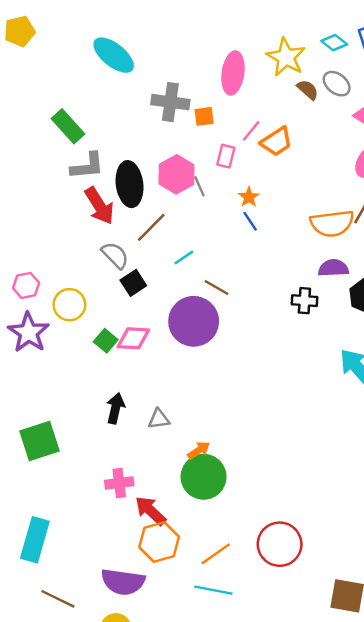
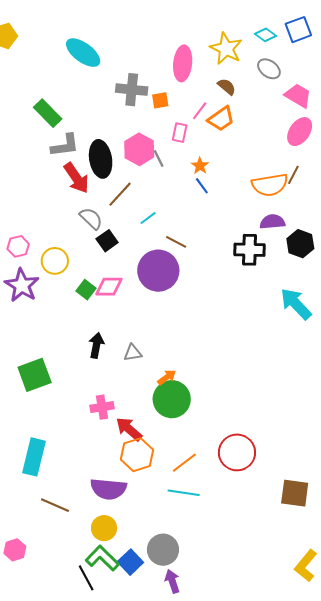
brown semicircle: (308, 90) -> (227, 87), moved
black cross: (304, 301) -> (250, 250), size x1.4

